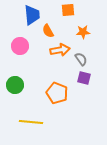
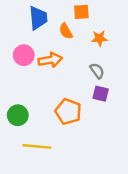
orange semicircle: (48, 31) -> (66, 31), moved
orange arrow: (60, 50) -> (50, 60), moved
green circle: (15, 85) -> (18, 115), moved

